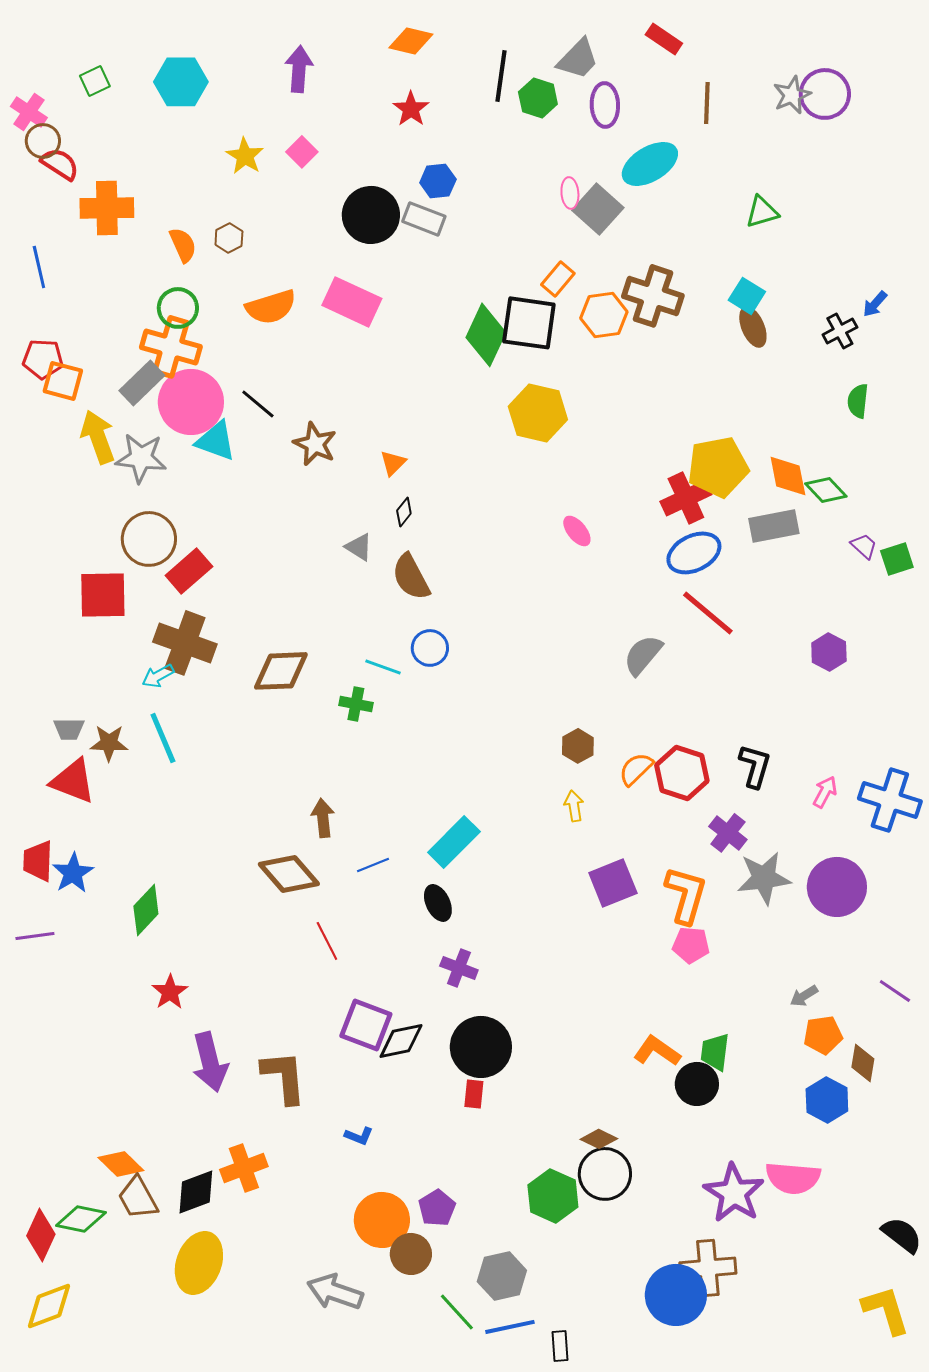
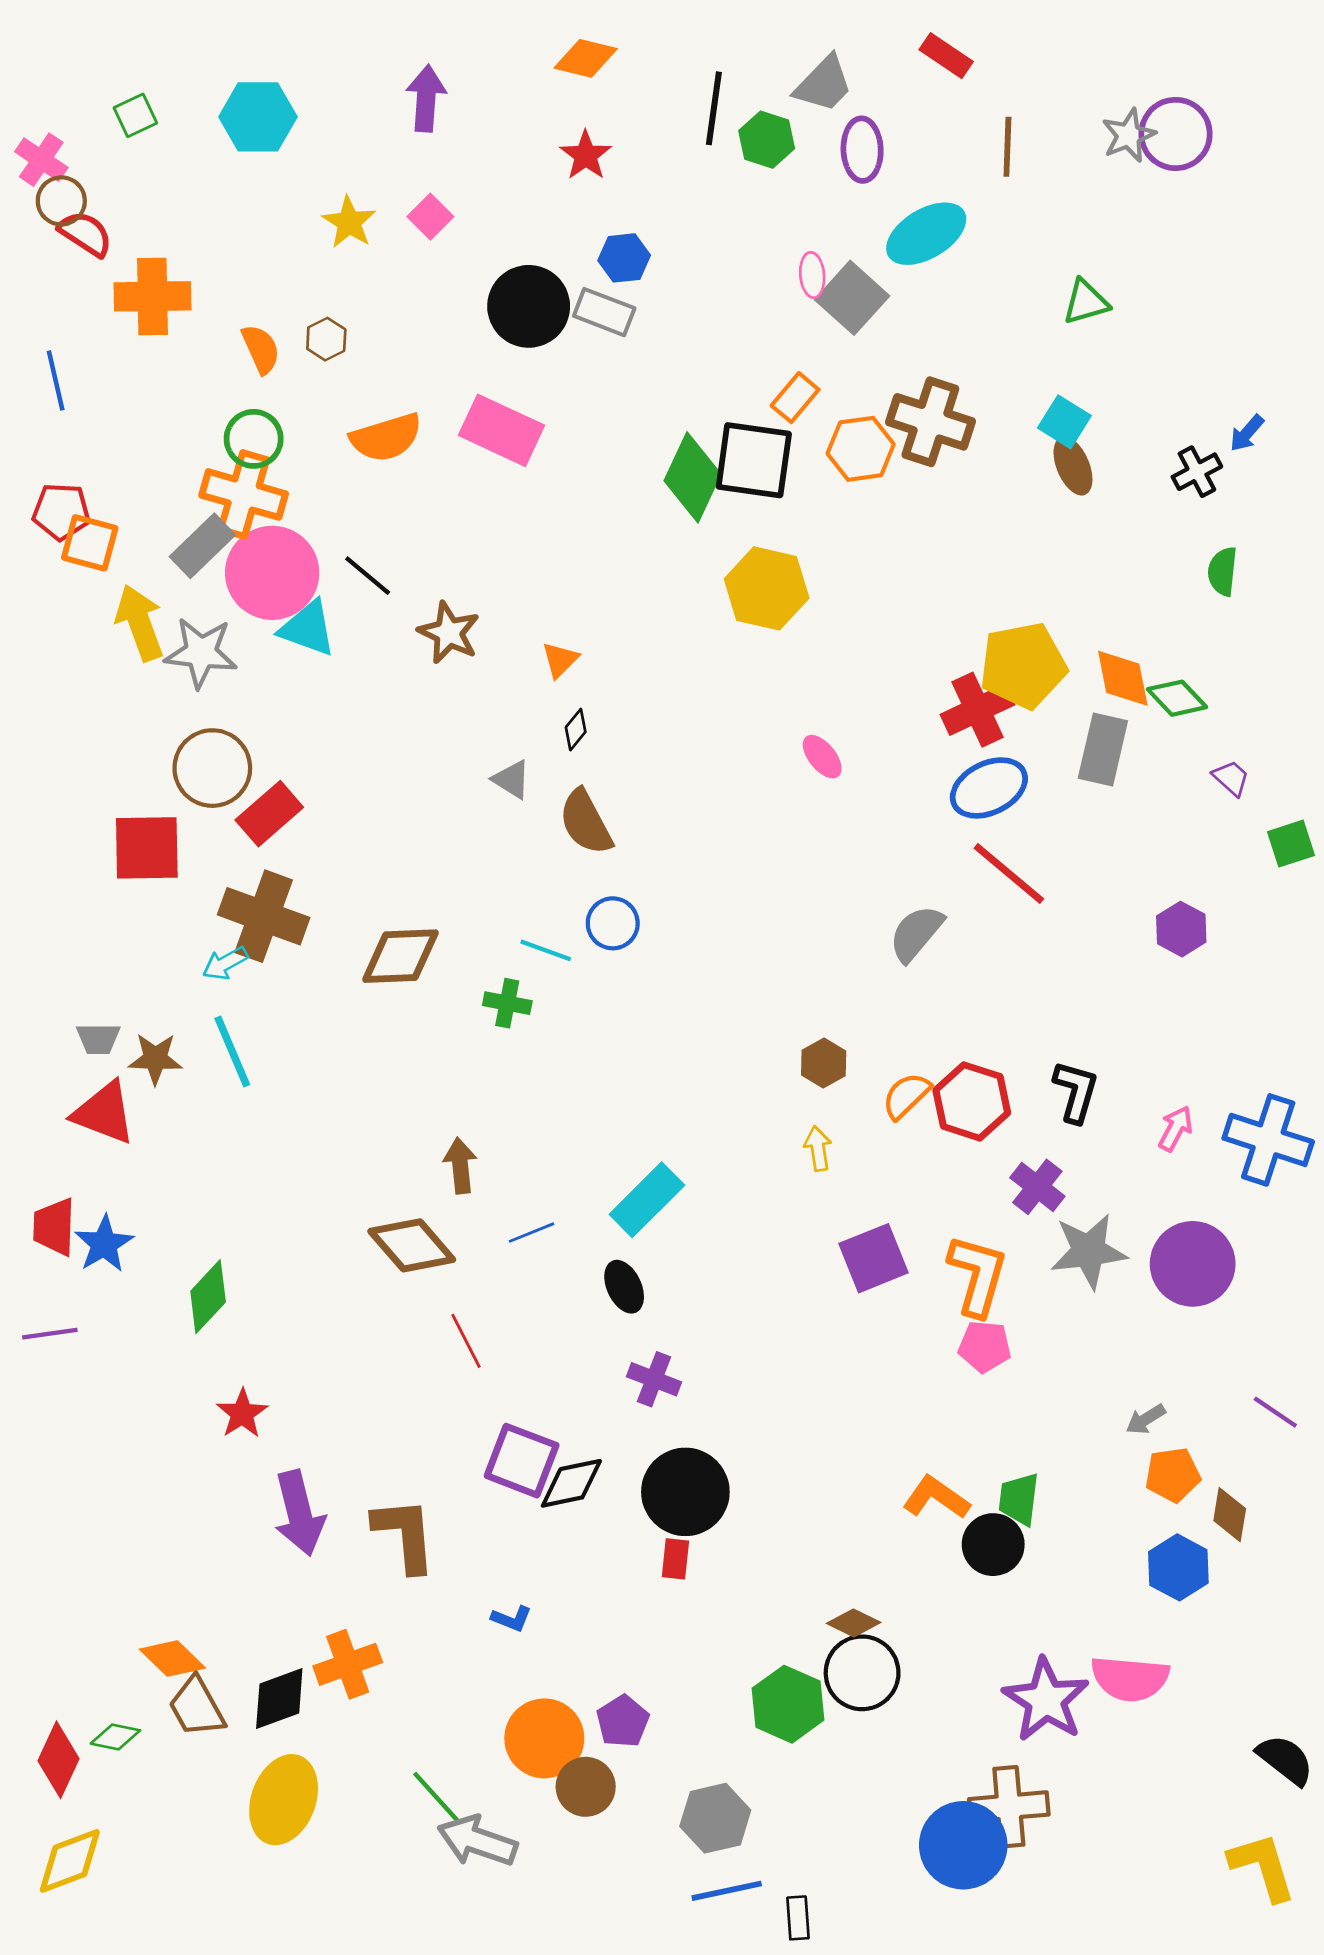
gray rectangle: (774, 526) -> (1103, 750), turned -66
green square: (897, 559) -> (1291, 844), moved
green diamond: (81, 1219) -> (115, 1737), size x0.7
green line: (457, 1312) -> (436, 1797), moved

